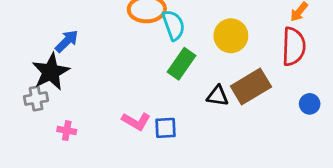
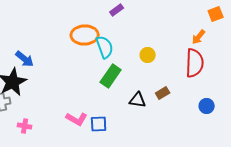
yellow circle: (231, 36) -> (148, 55), size x0.6
blue arrow: (67, 41) -> (25, 59), turned 84
brown rectangle: (251, 87) -> (163, 93), size x0.5

